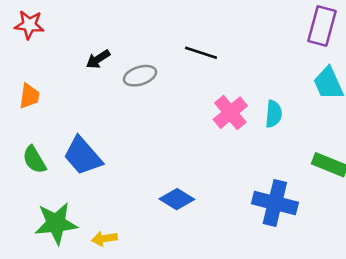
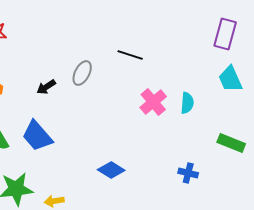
black arrow: (98, 59) -> (46, 87), moved
gray ellipse: (140, 76) -> (82, 73), turned -45
blue cross: (275, 203) -> (188, 173), size x0.6

